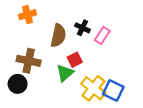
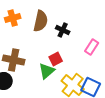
brown semicircle: (58, 35) -> (41, 21), moved
pink rectangle: (102, 35) -> (92, 47), moved

